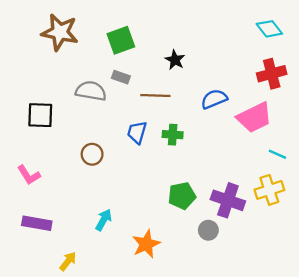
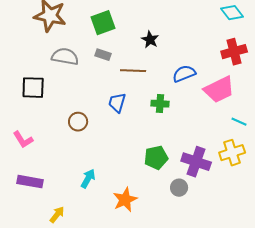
gray semicircle: (91, 91) -> (65, 57), moved
green cross: (173, 135) -> (160, 104), moved

